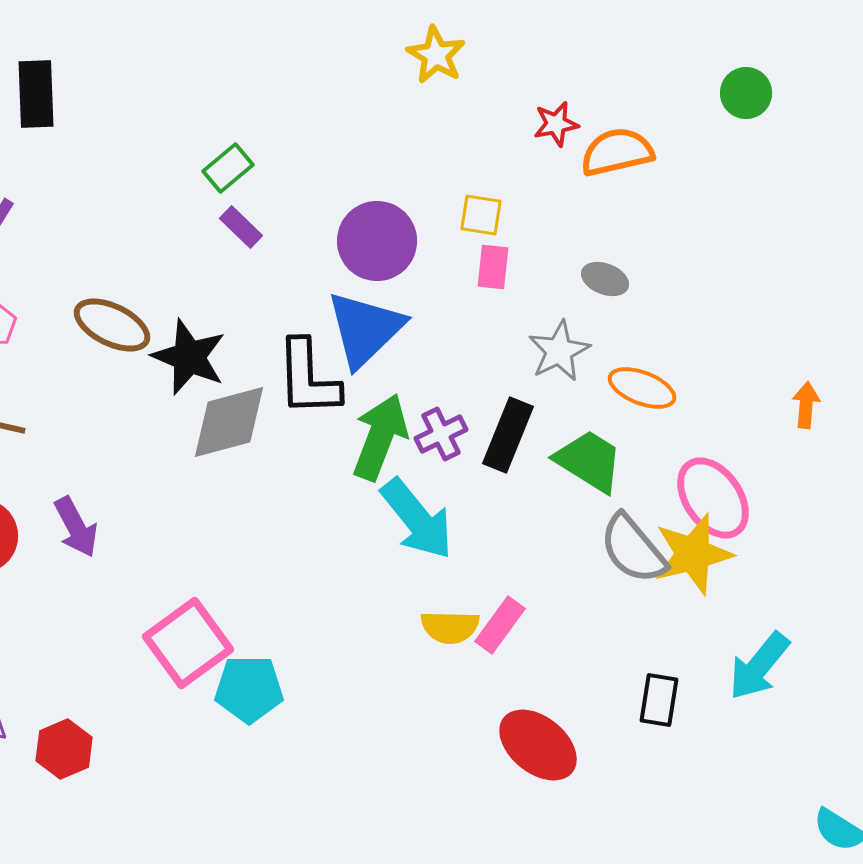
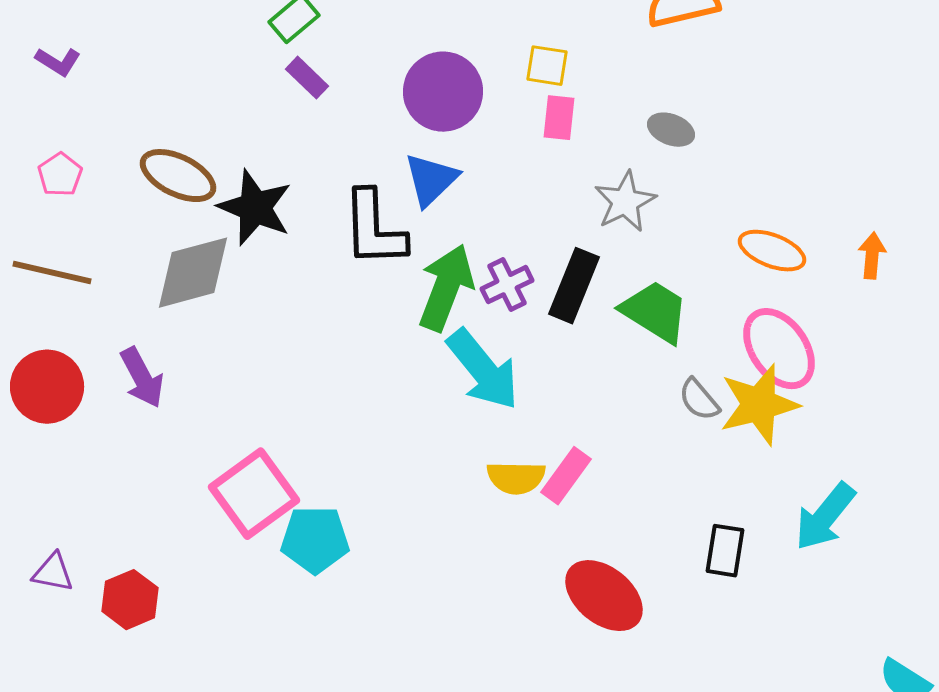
blue triangle: (365, 329) -> (431, 180), size x0.7
orange ellipse: (642, 388) -> (772, 251), moved
gray diamond: (229, 422) -> (193, 273), moved
gray semicircle: (633, 549) -> (699, 400), size x0.6

